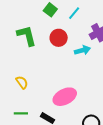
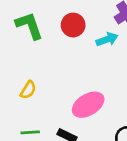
yellow semicircle: (22, 82) -> (28, 90), turned 72

